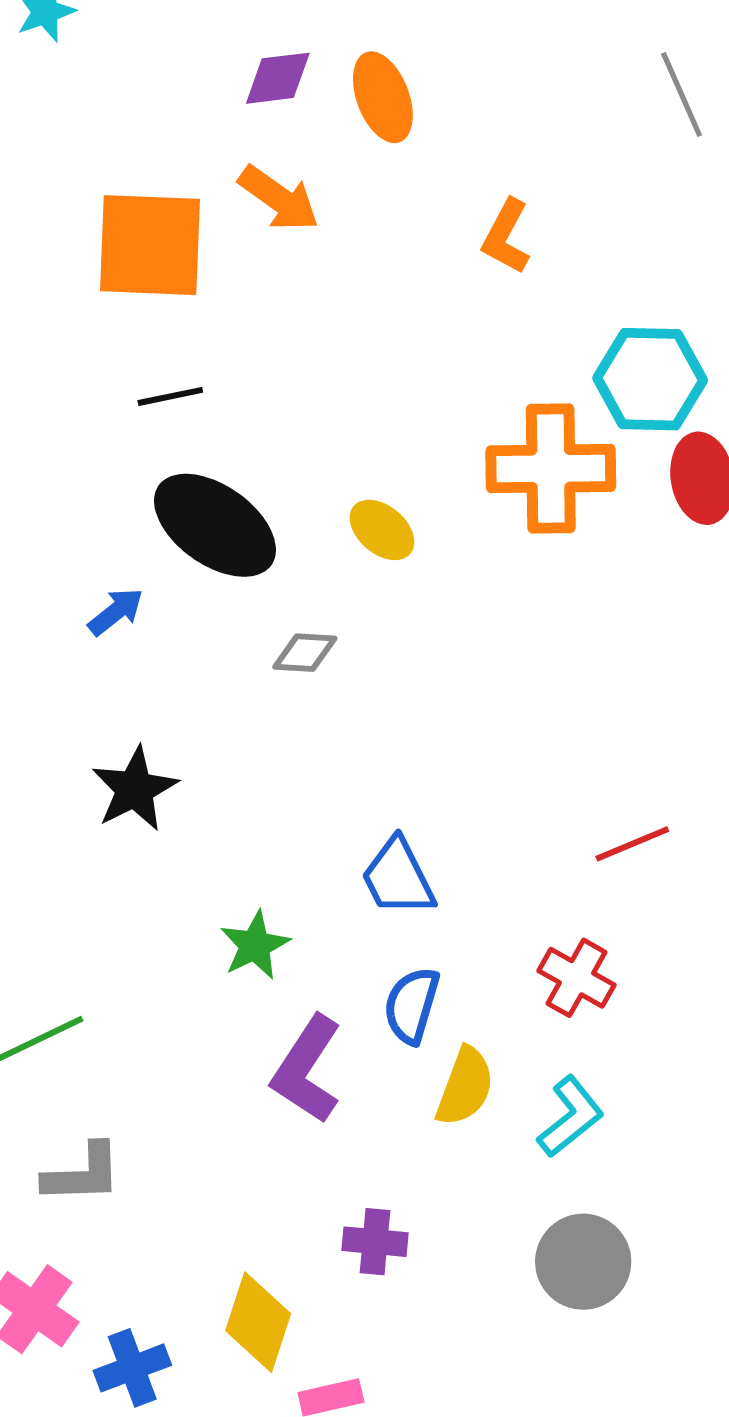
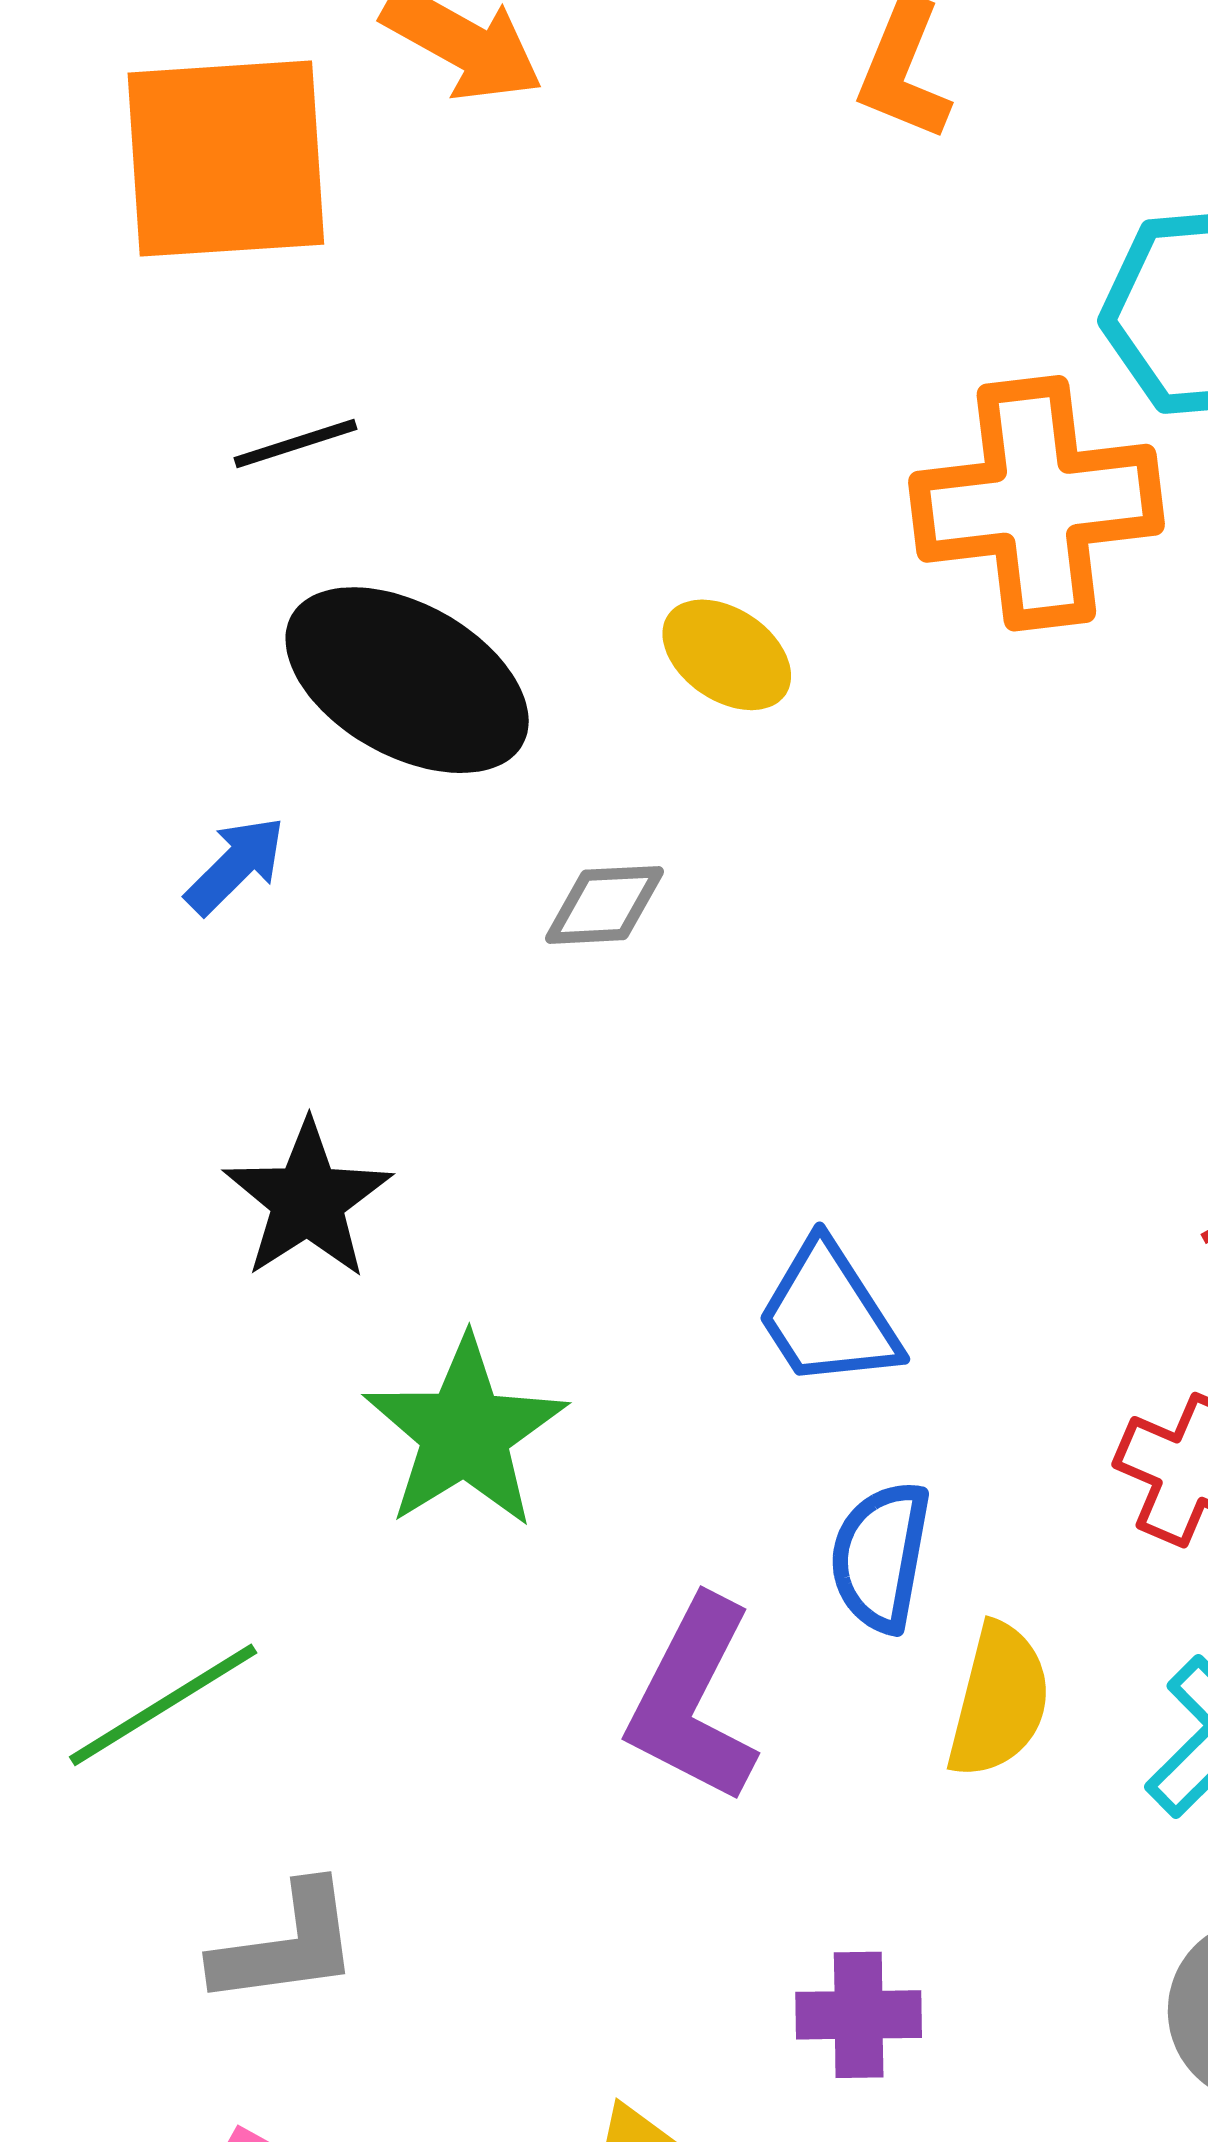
green star: (255, 945) -> (465, 1433), moved, size x1.5

